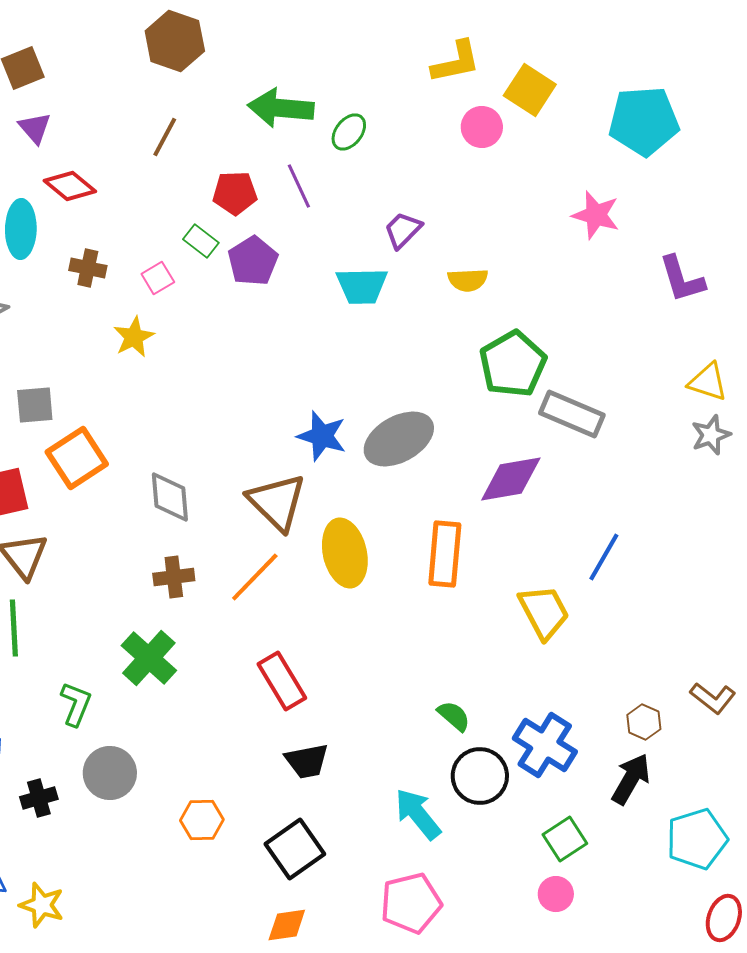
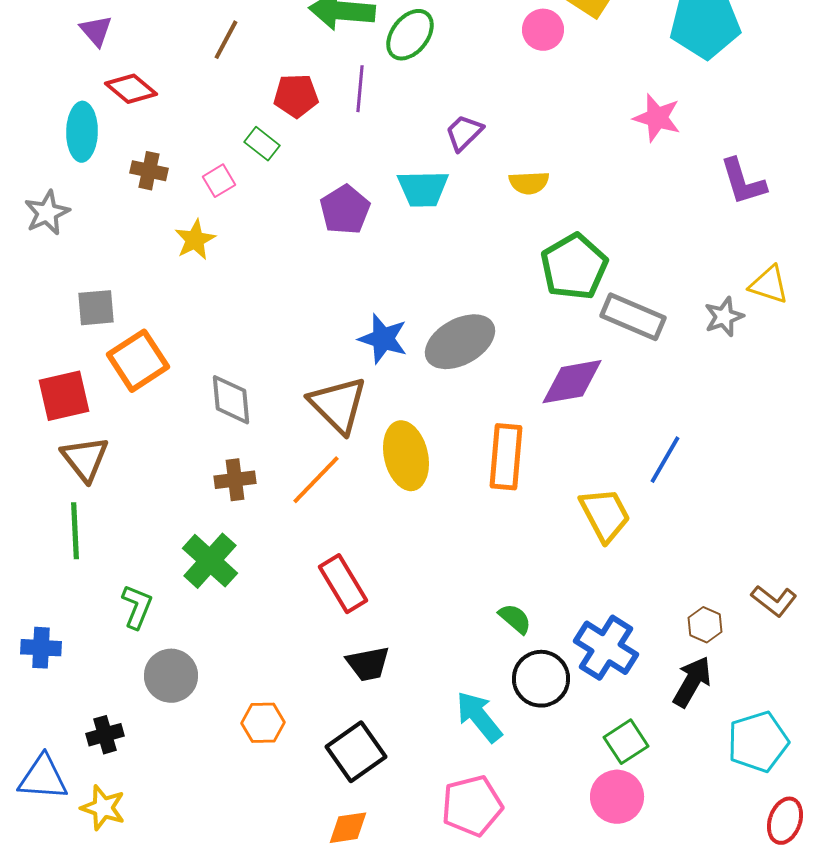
green ellipse: (349, 132) -> (410, 35), size x1.4
purple line: (299, 186) -> (360, 89), turned 30
purple pentagon: (253, 261) -> (345, 210), moved
gray star: (711, 435) -> (724, 317), moved
black cross: (39, 798) -> (105, 735), moved
pink circle: (556, 894) -> (617, 797), size x1.5

